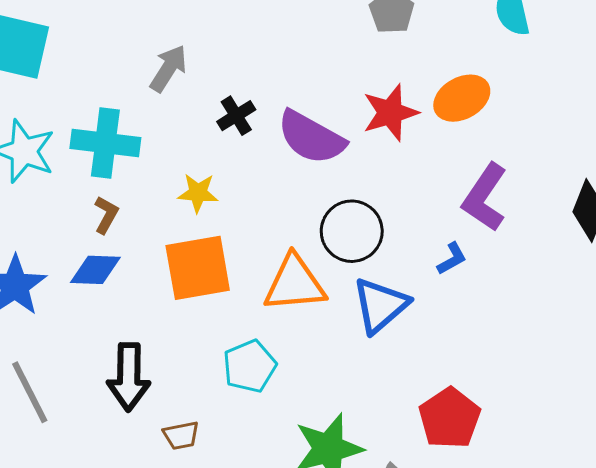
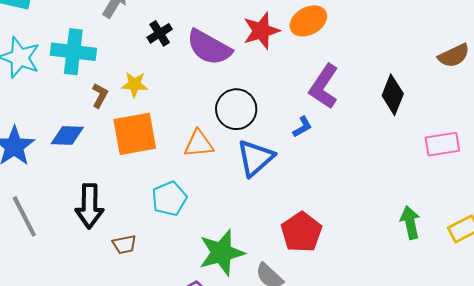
brown L-shape: (106, 215) -> (100, 95), moved
orange triangle: (295, 283) -> (199, 144), size x0.7

